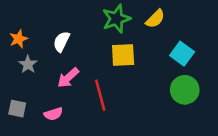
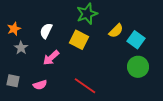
yellow semicircle: (155, 19) -> (116, 31), moved
yellow square: (123, 55) -> (79, 40), moved, turned 30
red line: (100, 95) -> (85, 86), moved, turned -40

